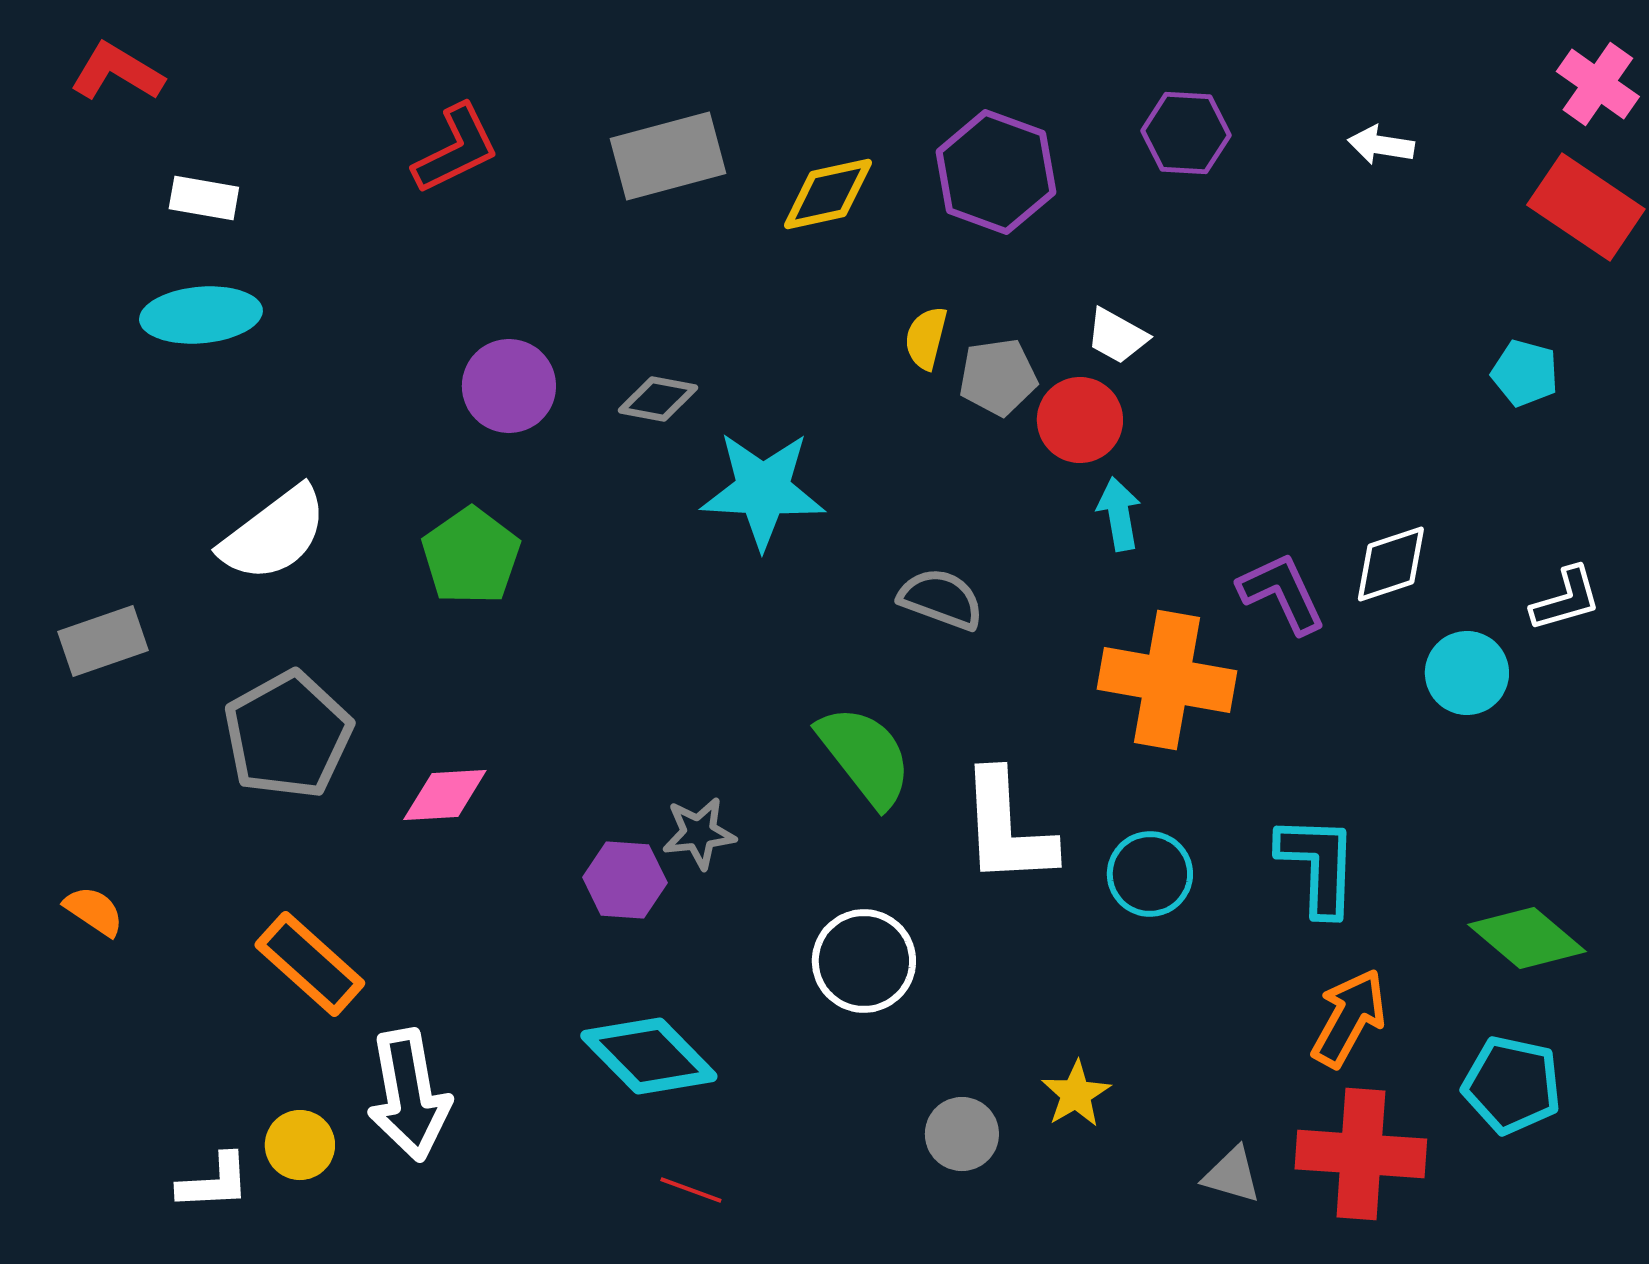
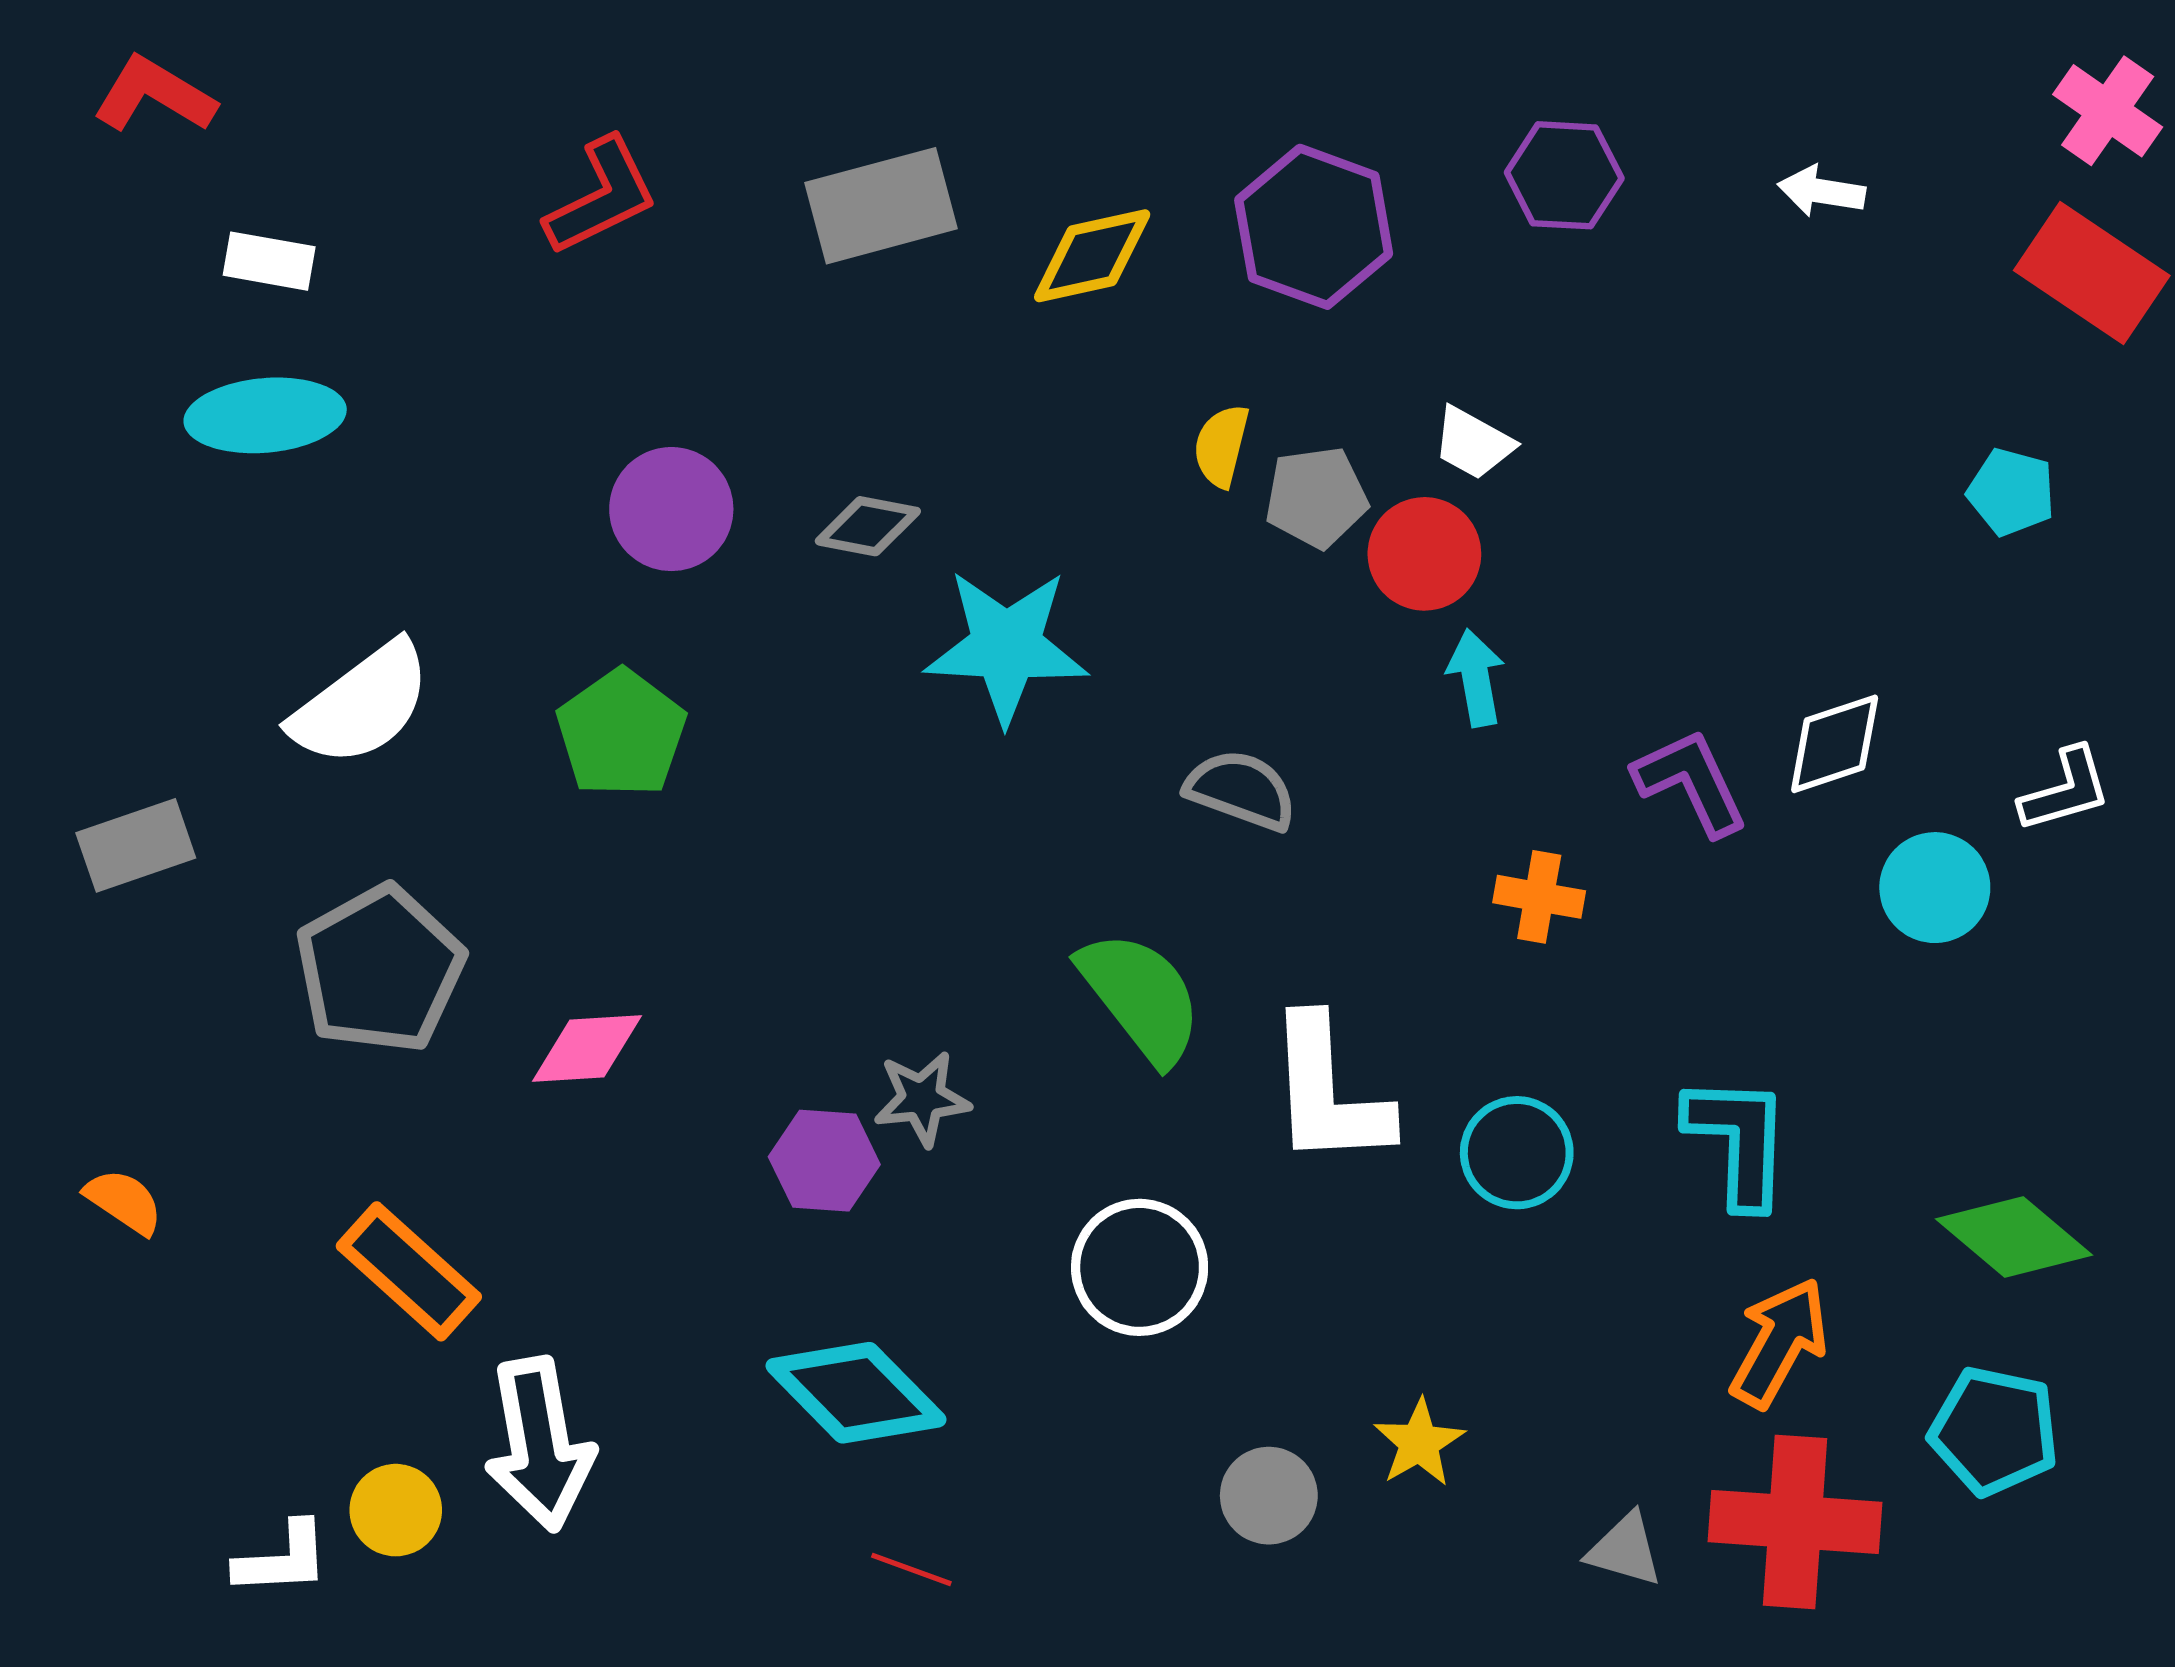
orange cross: (1167, 680) -> (1539, 897), size x0.5

